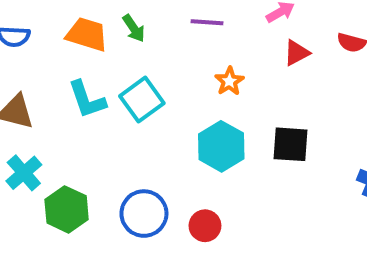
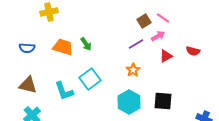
purple line: (207, 22) -> (136, 44), moved, turned -35
cyan L-shape: (87, 100) -> (64, 91), moved

